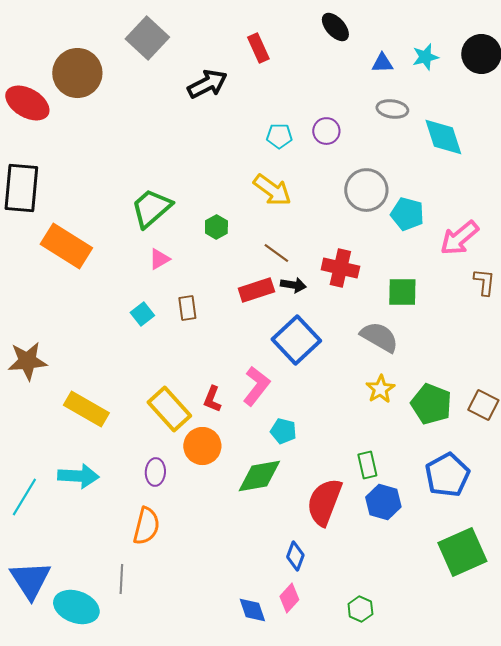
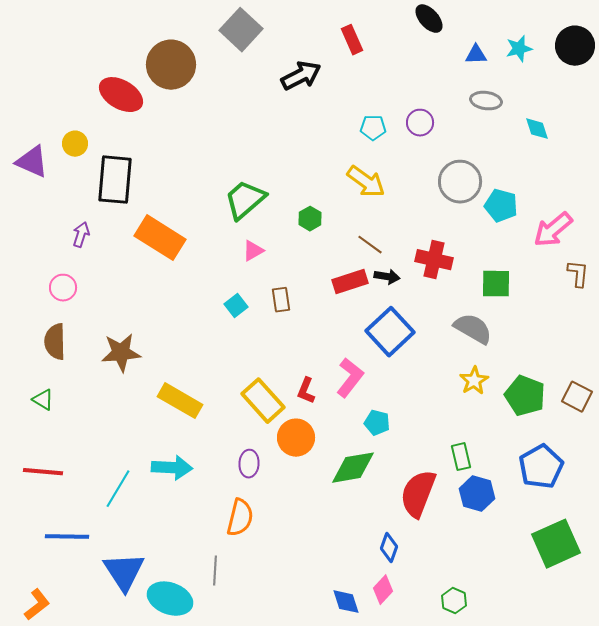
cyan diamond: (443, 137) -> (537, 129), size x0.6

